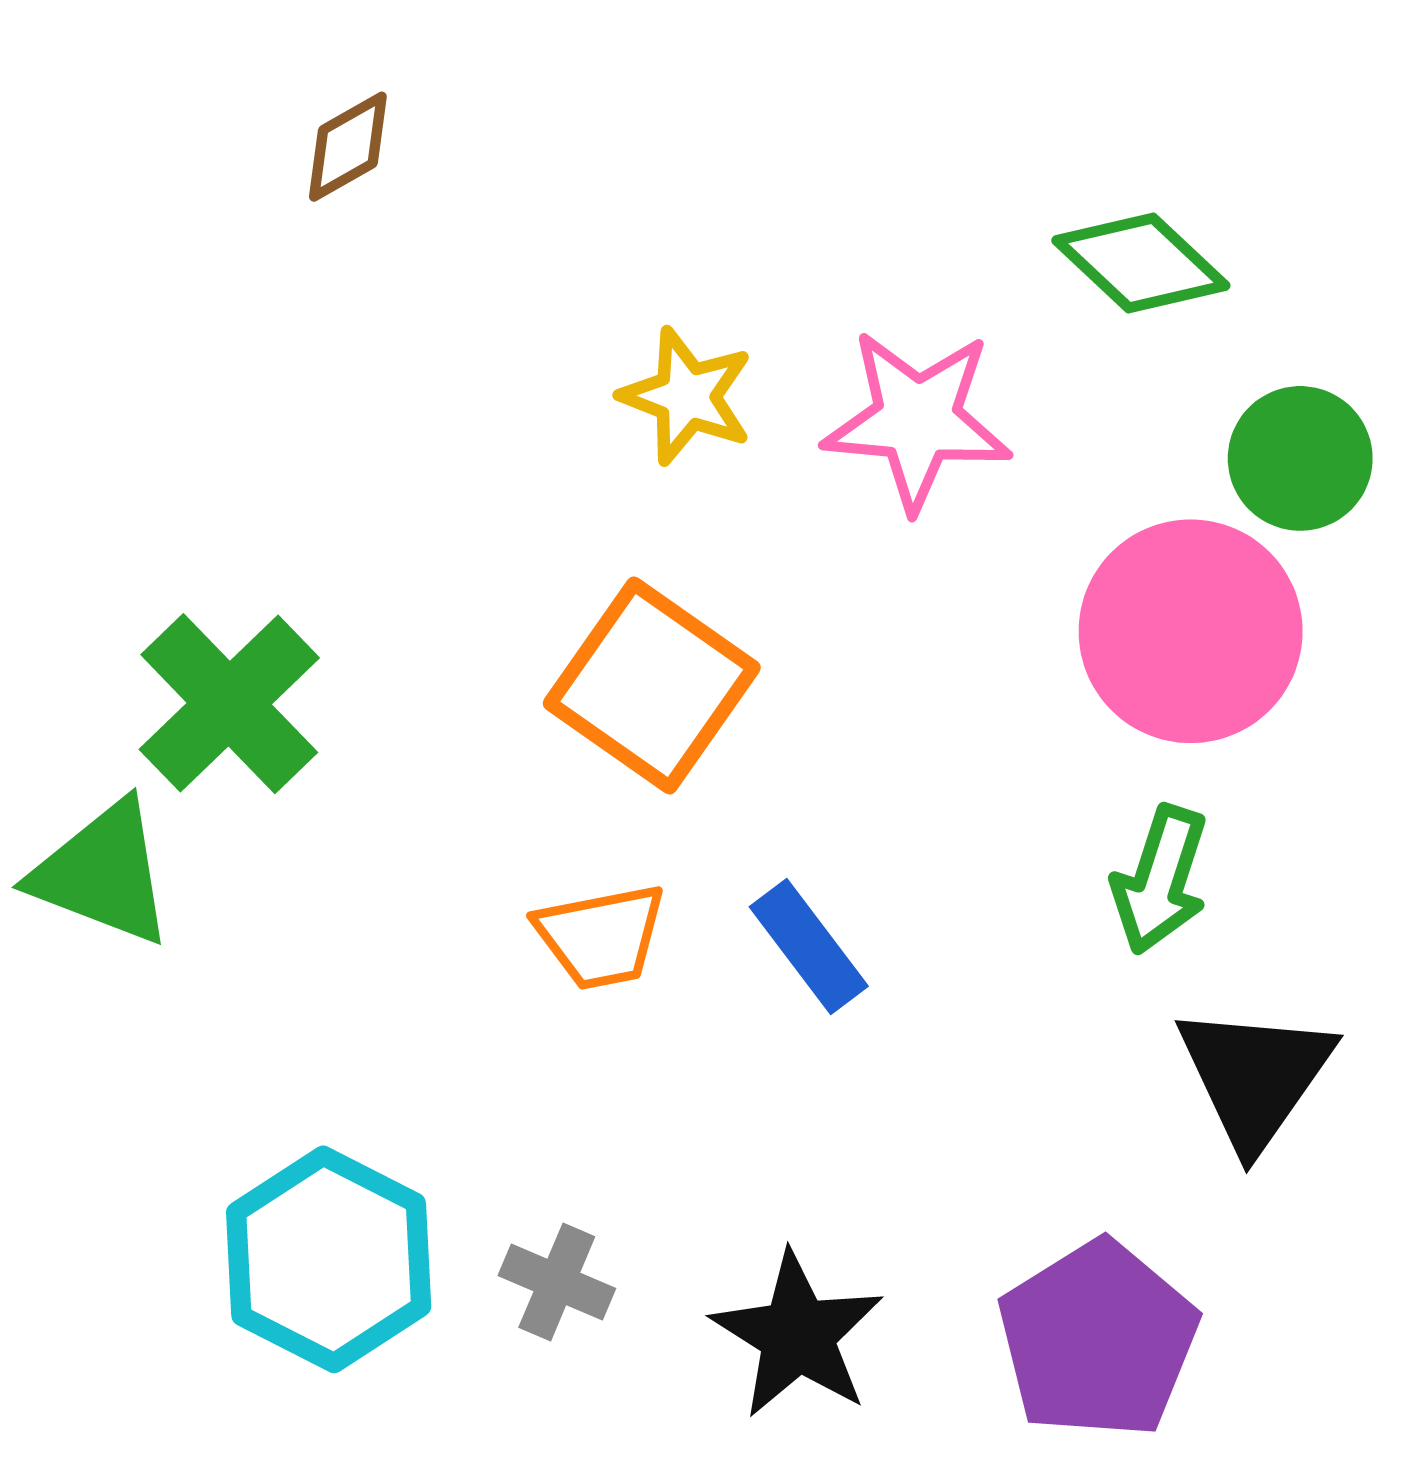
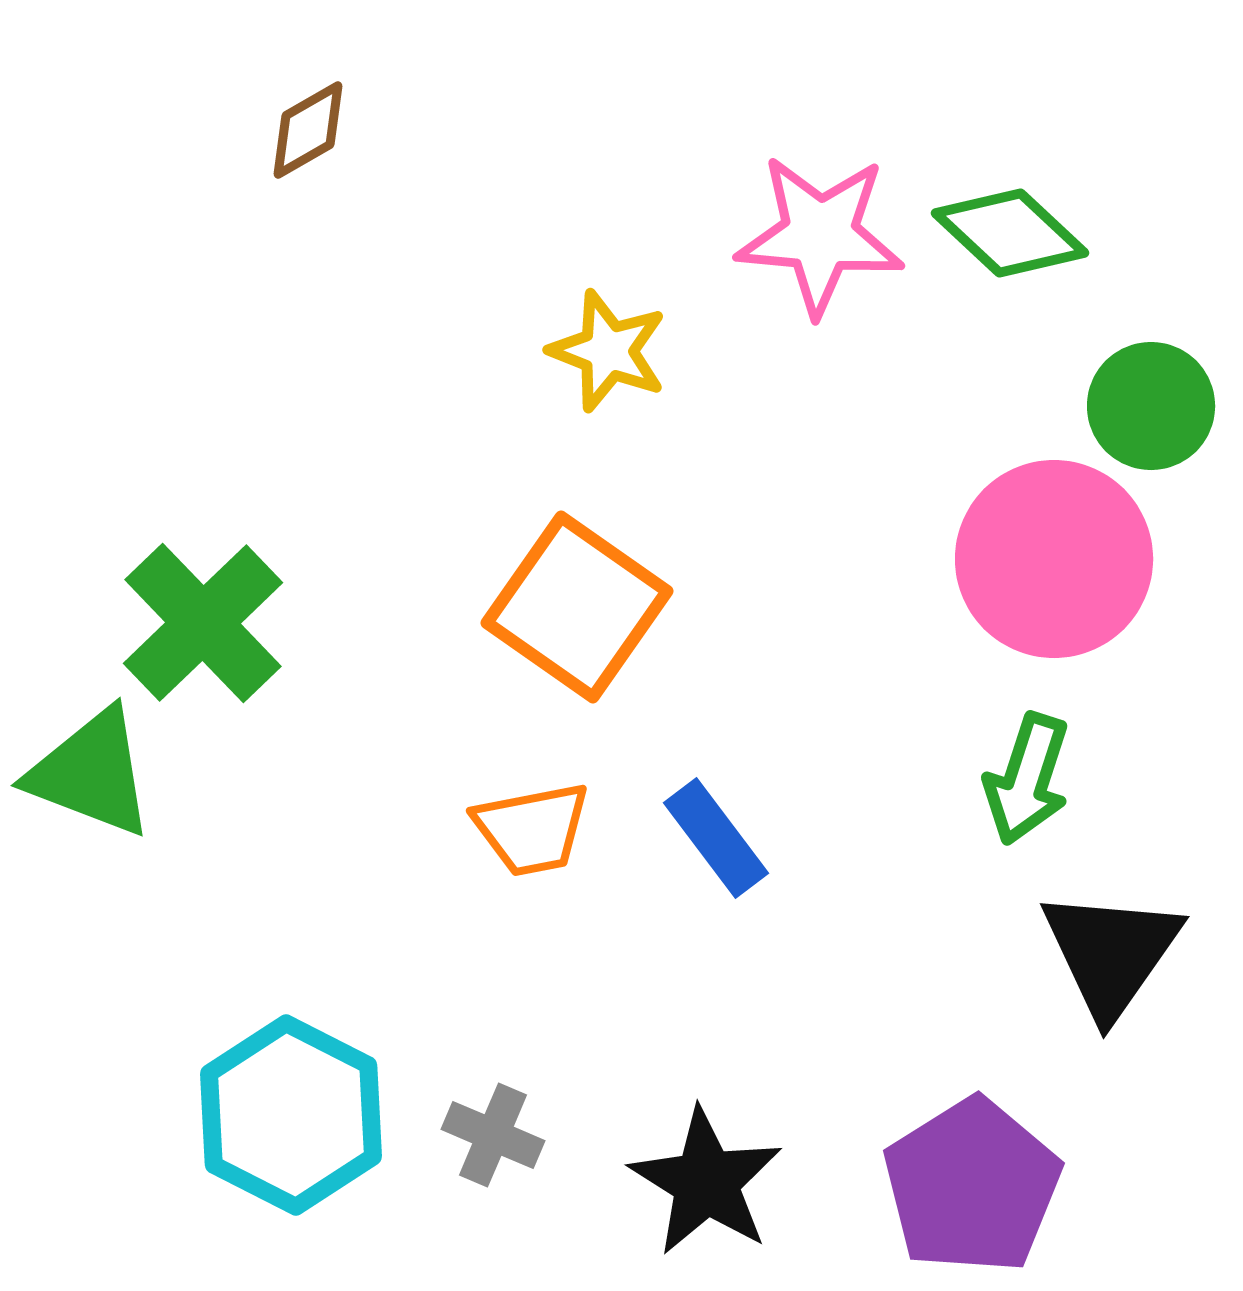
pink star: (917, 420) -> (820, 235), moved

